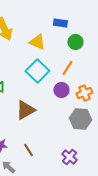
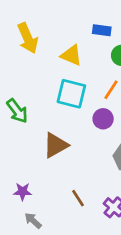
cyan square: (37, 71) -> (71, 94), turned -30
brown line: (28, 150) -> (78, 198), moved

